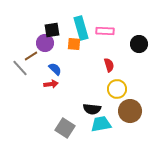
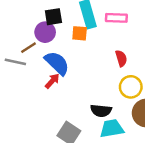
gray line: (20, 68) -> (15, 62), turned -36
blue semicircle: (55, 69) -> (57, 63), size x1.6
red arrow: (51, 84) -> (52, 81), turned -40

